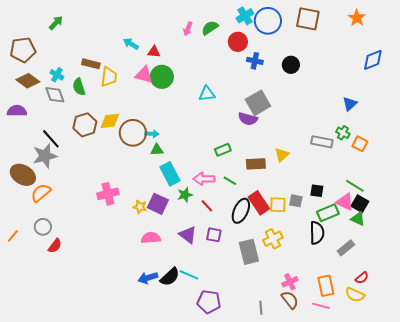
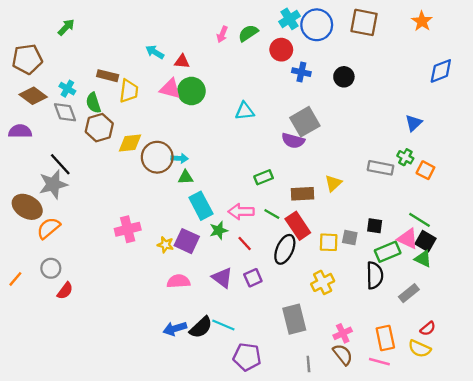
brown hexagon: (85, 125) -> (99, 128), moved
red rectangle: (259, 203) -> (298, 226), moved
purple square: (214, 235) -> (253, 278), turned -35
gray rectangle: (249, 252) -> (294, 319), moved

